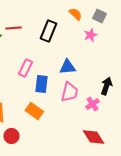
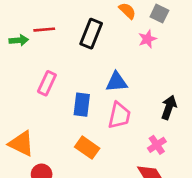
pink rectangle: (25, 68) -> (47, 83), moved
pink cross: (92, 104) -> (157, 145), moved
orange rectangle: (34, 111) -> (87, 148), moved

